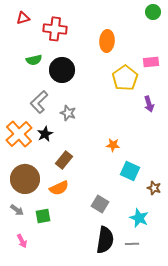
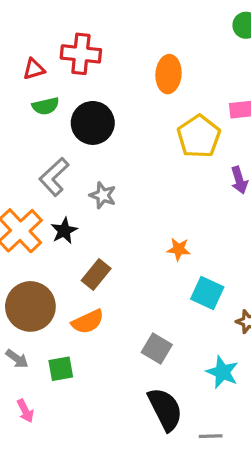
red triangle: (23, 18) -> (34, 69), moved
black semicircle: (105, 240) -> (165, 409), turned -36
gray line: (132, 244) -> (211, 436), moved

